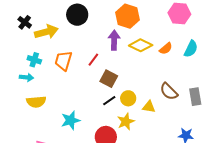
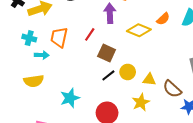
yellow diamond: (141, 45) -> (139, 30), moved
cyan arrow: (26, 77) -> (42, 55), moved
brown semicircle: (169, 91) -> (172, 89), moved
yellow star: (126, 122) -> (141, 102), moved

